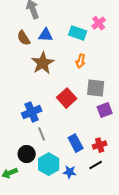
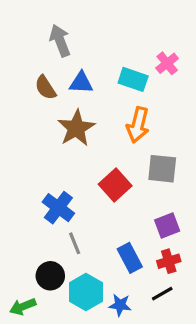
orange arrow: (81, 61) -> (138, 125), size x1.5
purple square: (105, 110) -> (167, 225), moved
blue cross: (32, 112) -> (58, 208), turned -30

